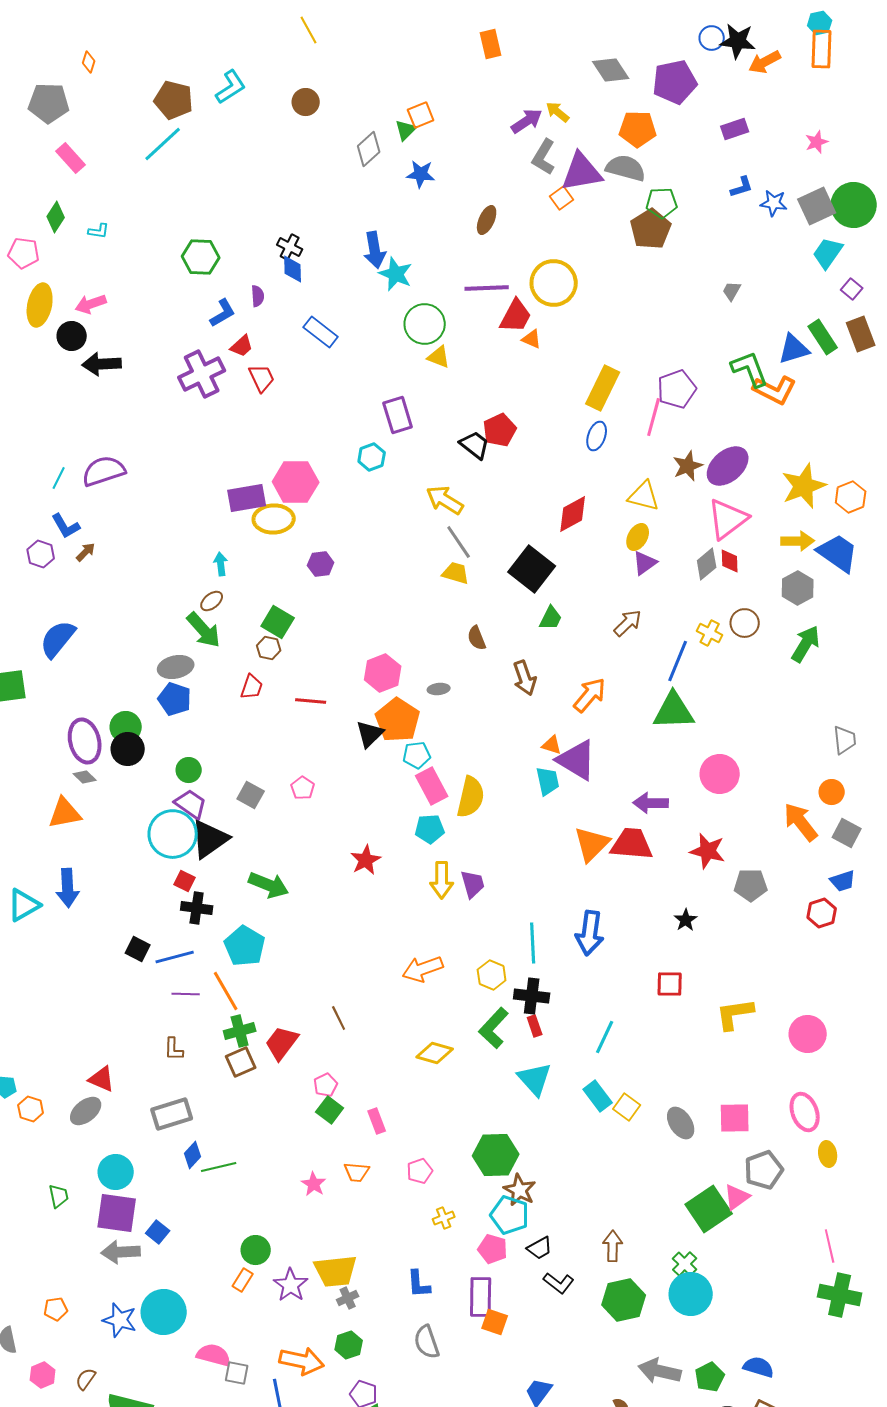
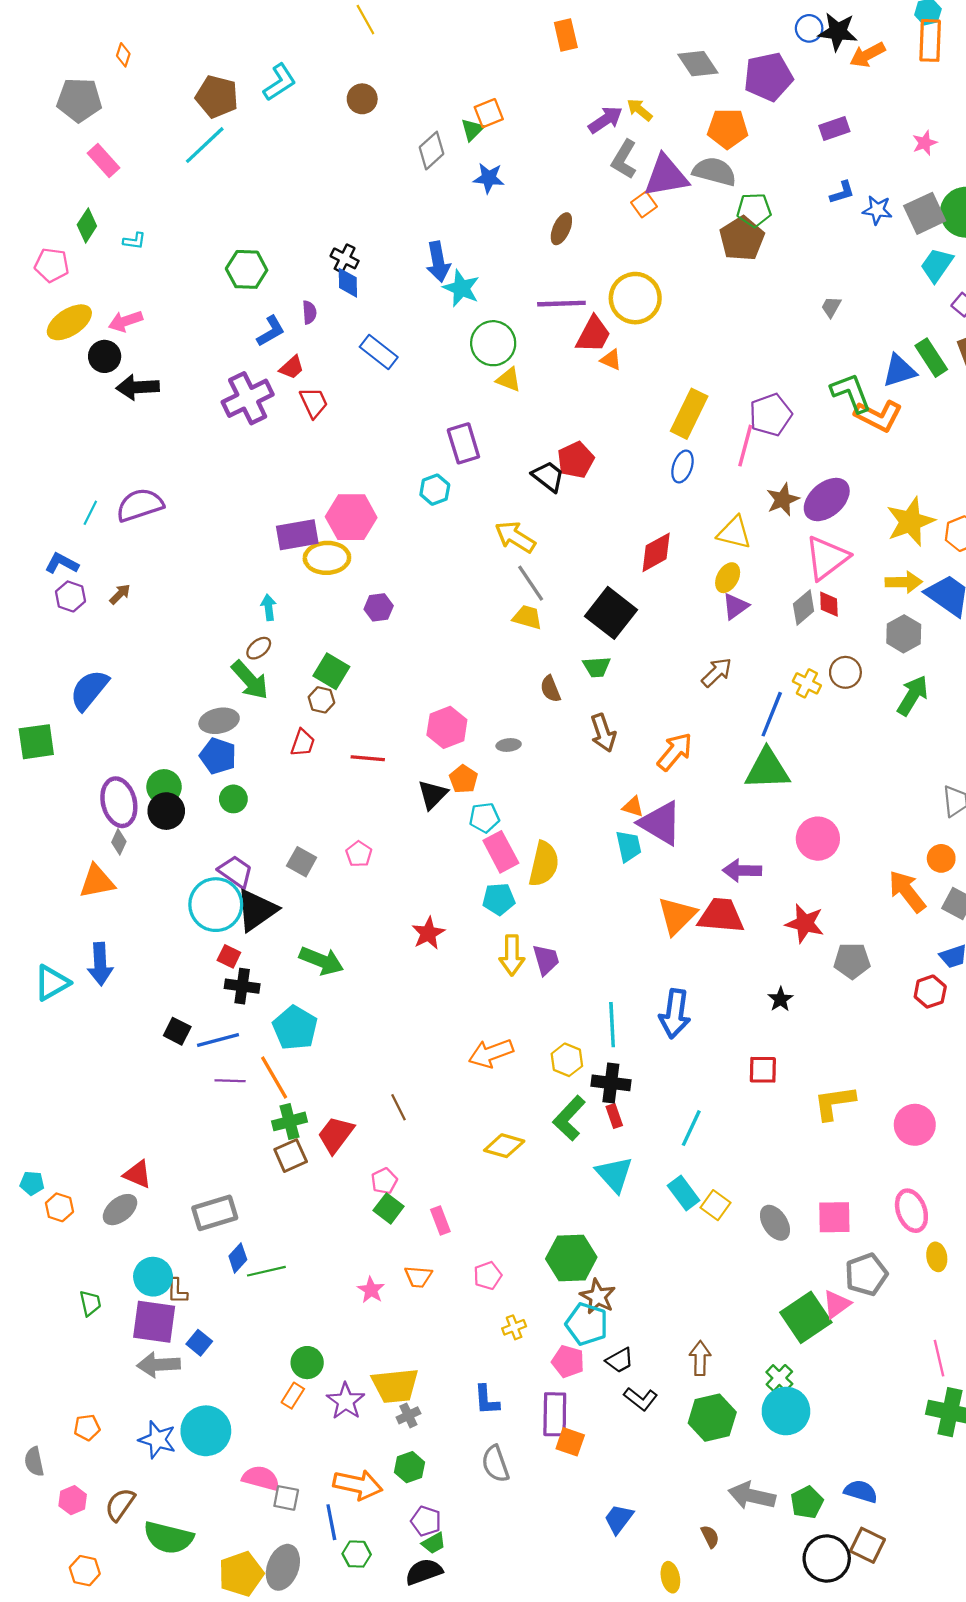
yellow ellipse: (40, 305) -> (69, 322), turned 45
blue L-shape: (66, 526) -> (62, 563), moved, turned 148
green trapezoid: (551, 618) -> (597, 667), moved, turned 60
orange pentagon: (398, 720) -> (463, 779), size x0.6
green circle: (189, 770) -> (233, 799), moved
gray diamond: (85, 777) -> (119, 842), turned 70
brown L-shape: (174, 1049) -> (177, 1291), moved
brown semicircle: (86, 1379) -> (120, 1505), size x1.4

